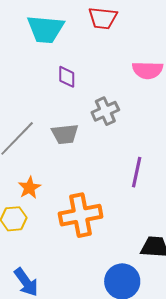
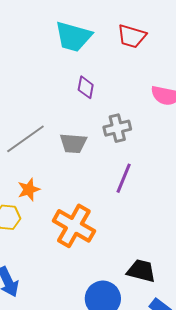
purple line: (137, 172) -> (124, 178), moved
orange cross: (81, 215) -> (74, 226), turned 30

